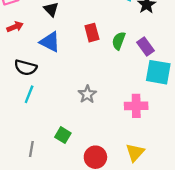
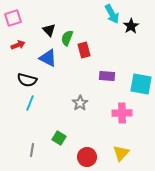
green semicircle: (119, 41) -> (67, 38), moved
purple rectangle: (145, 47) -> (107, 76), moved, turned -49

